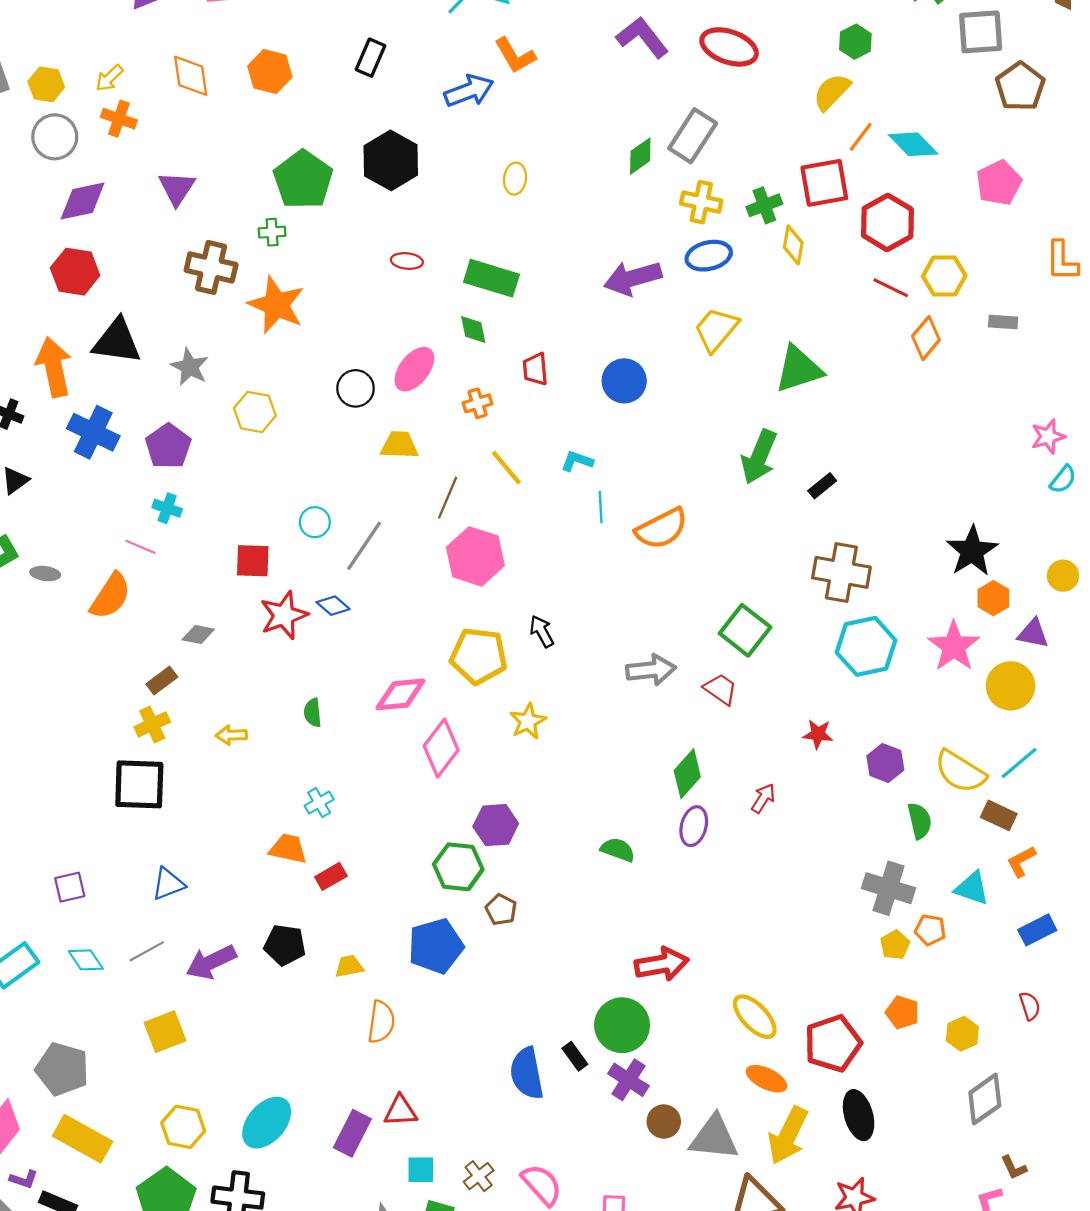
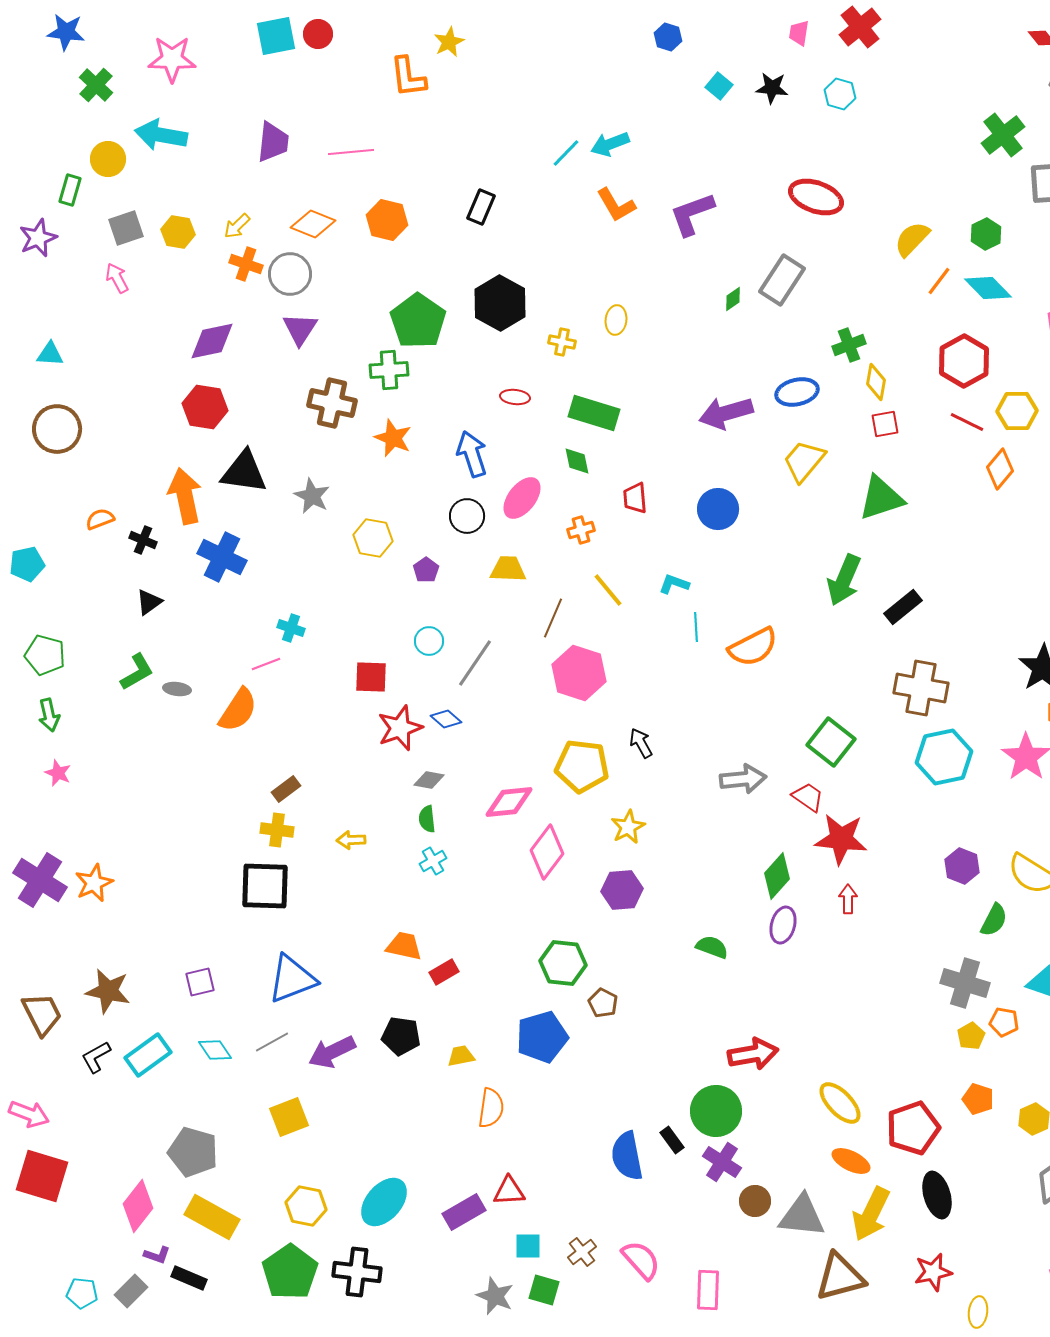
purple L-shape: (642, 37) -> (692, 214), moved, turned -72
green hexagon: (855, 42) -> (986, 234), moved
orange diamond: (191, 76) -> (313, 224), turned -60
blue arrow: (469, 91) -> (472, 454), moved, turned -87
gray circle: (55, 137) -> (290, 274), moved
green diamond: (640, 156) -> (733, 299), size x0.7
red square: (824, 183) -> (885, 424), moved, size x0.6
yellow cross: (701, 202) -> (562, 342), moved, size x0.7
green cross: (272, 232) -> (389, 370), size x1.5
orange star: (276, 305) -> (393, 438), size x0.7
purple pentagon: (168, 446) -> (426, 570), moved, size x0.6
black rectangle: (822, 486) -> (903, 607), size x1.4
pink line: (140, 547) -> (266, 664), turned -44
gray diamond: (198, 635) -> (429, 780), moved
yellow cross: (152, 724) -> (277, 830), turned 32
red star: (818, 734) -> (841, 839), moved, size x1.8
red arrow: (763, 798) -> (848, 899), turned -32
cyan cross: (319, 803) -> (433, 861), moved
green semicircle: (920, 821) -> (994, 920), turned 40
purple hexagon: (496, 825) -> (622, 890), moved
blue triangle: (168, 884) -> (292, 979), size x1.6
purple rectangle: (352, 1133) -> (464, 1212), turned 33

